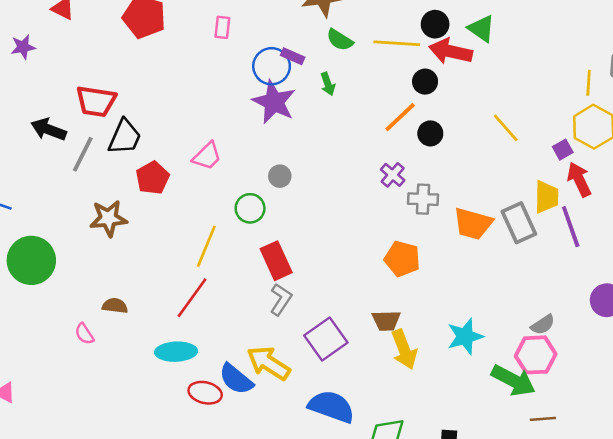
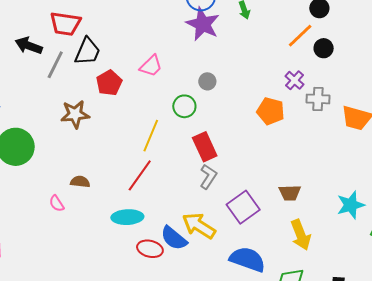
orange pentagon: (402, 259) -> (271, 111), moved
yellow arrow: (404, 349) -> (301, 235), moved

